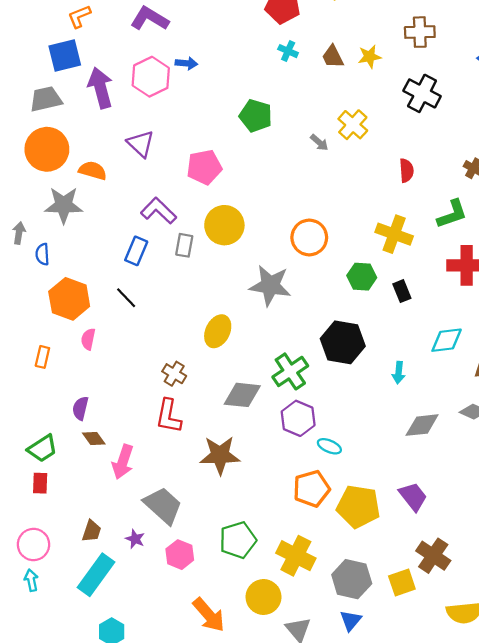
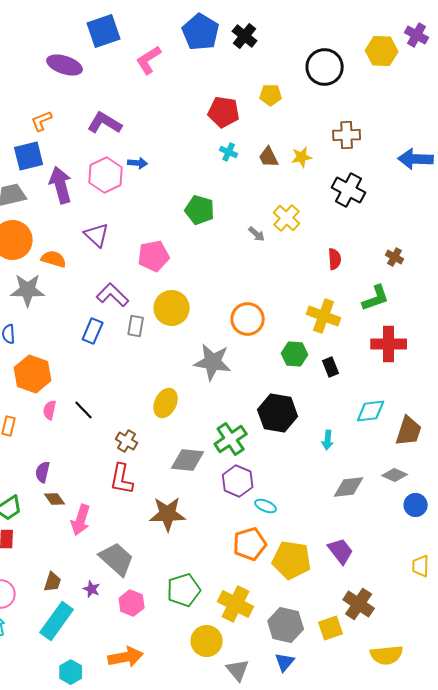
black line: (126, 298) -> (84, 410), moved
orange arrow: (209, 615) -> (126, 657), moved, turned -60

